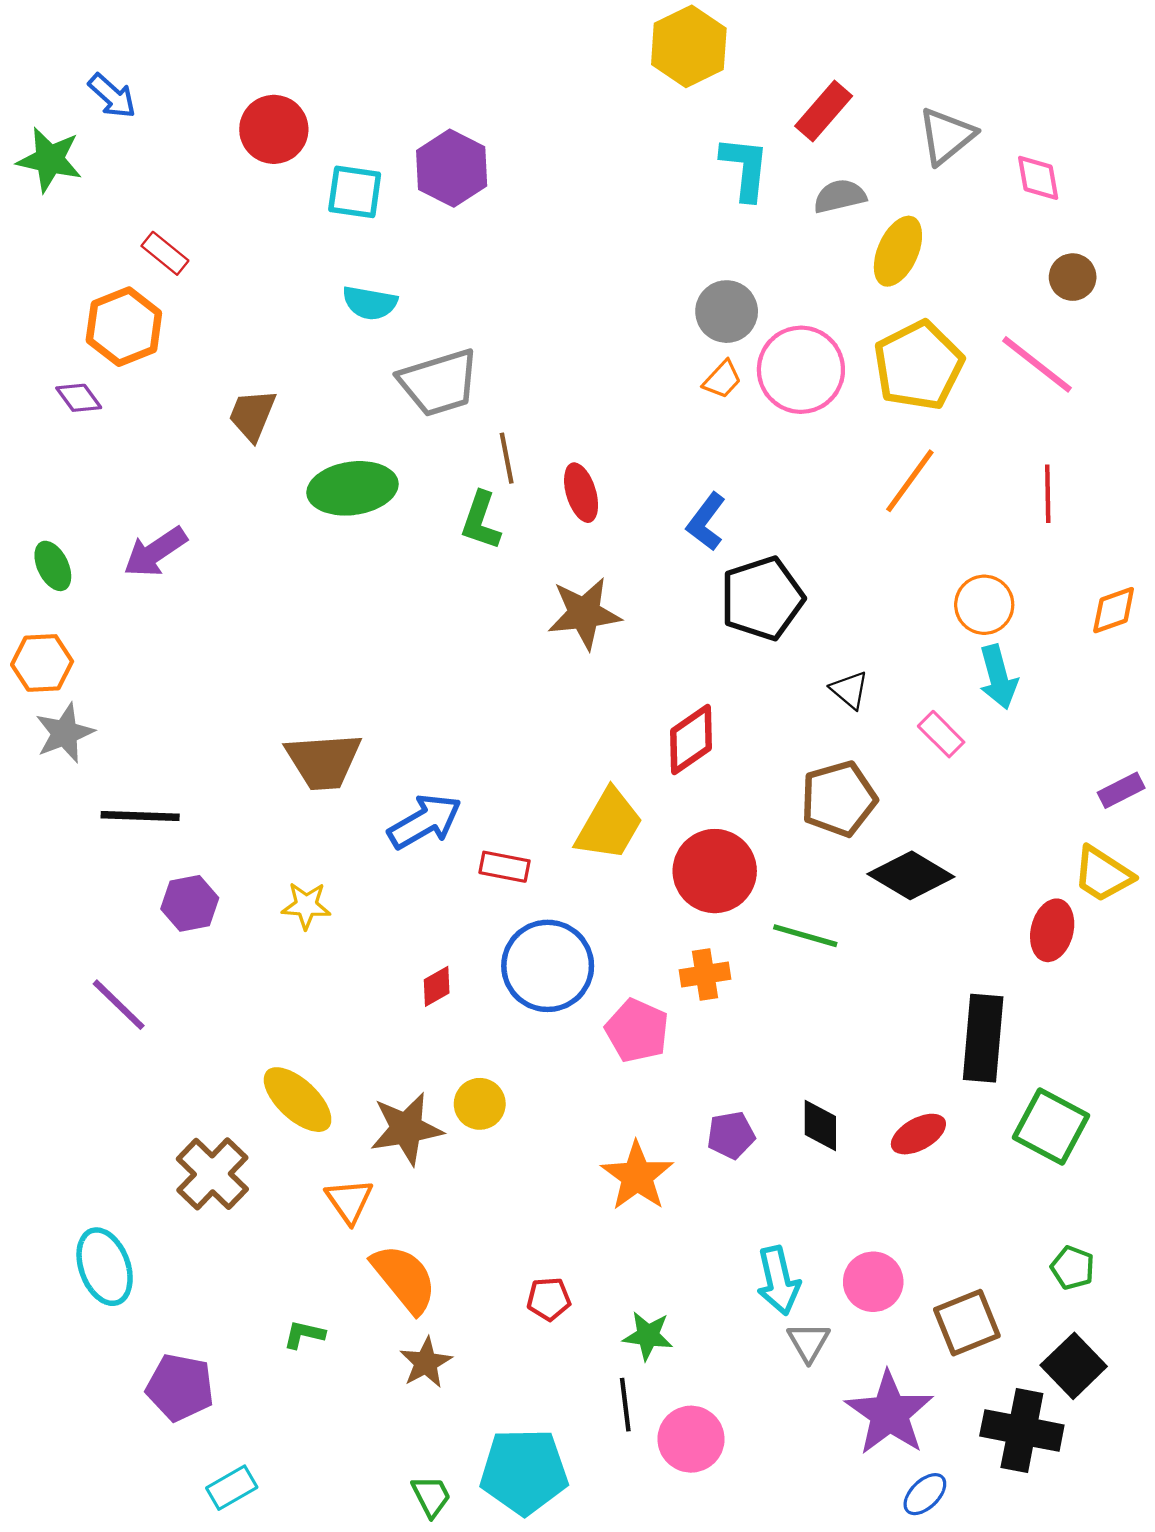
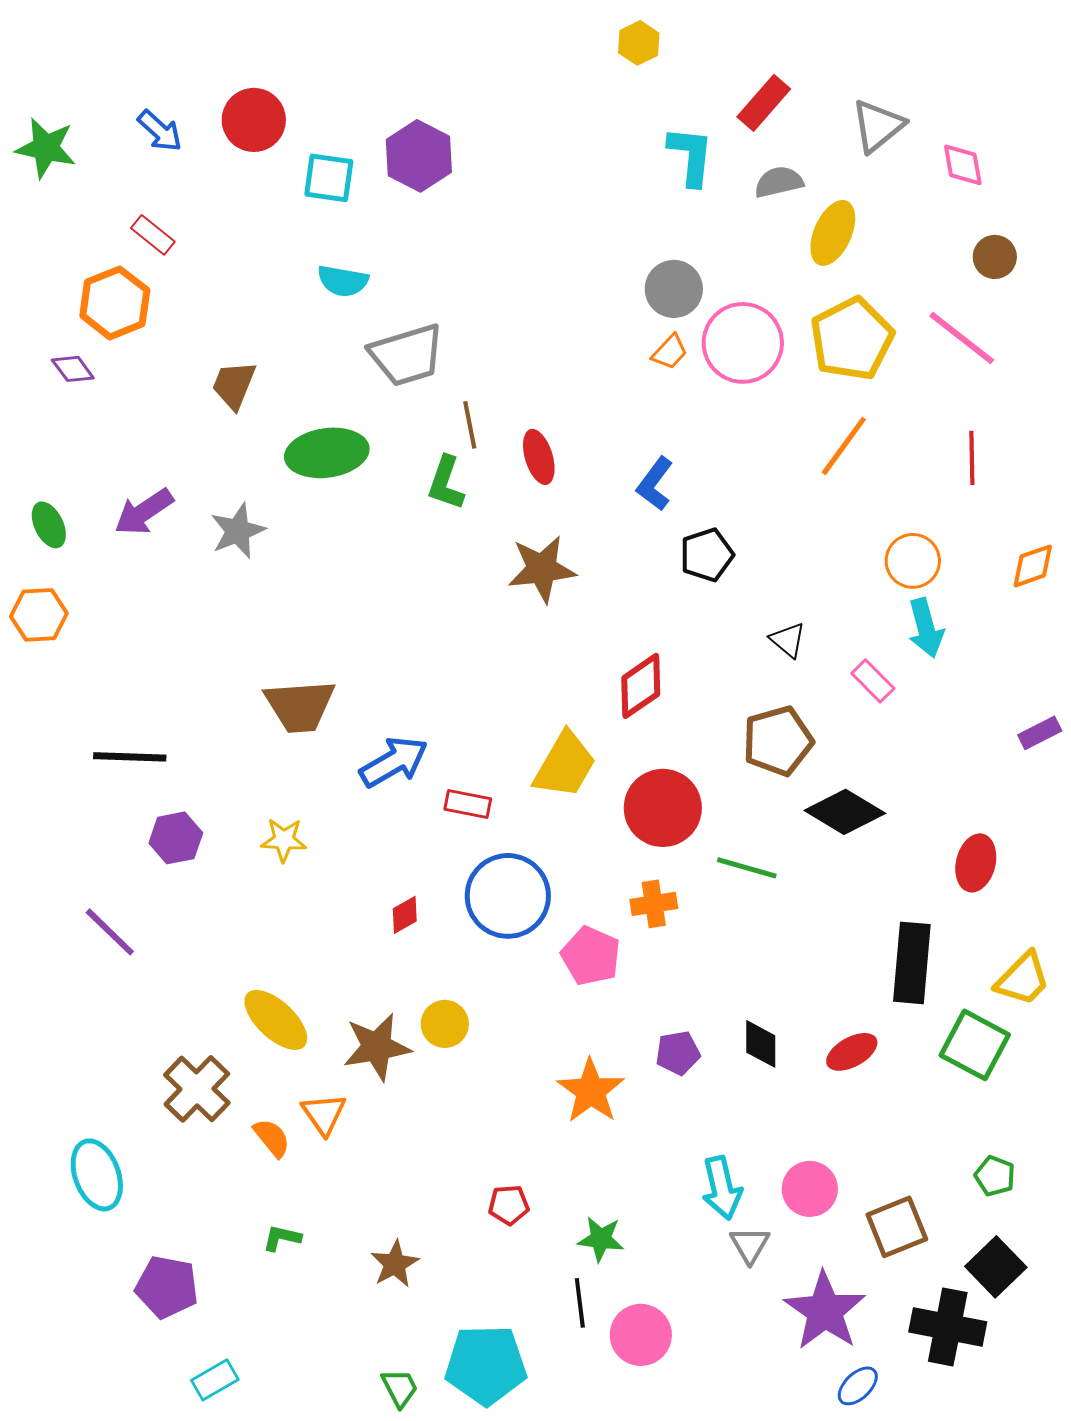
yellow hexagon: (689, 46) -> (639, 43), size x0.6
blue arrow: (112, 96) -> (160, 131), moved
black pentagon: (762, 598) -> (707, 555), size x0.7
gray star: (65, 733) -> (238, 531), moved
yellow trapezoid: (1103, 874) -> (1023, 979), moved, turned -78
orange semicircle: (404, 1279) -> (272, 1138), moved, size x0.6

